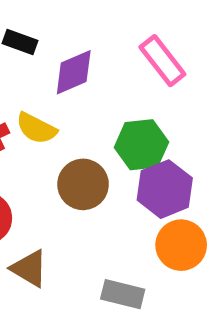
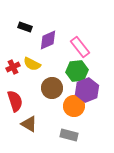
pink rectangle: (162, 61) -> (80, 47), moved
orange circle: (181, 245) -> (74, 106), moved

